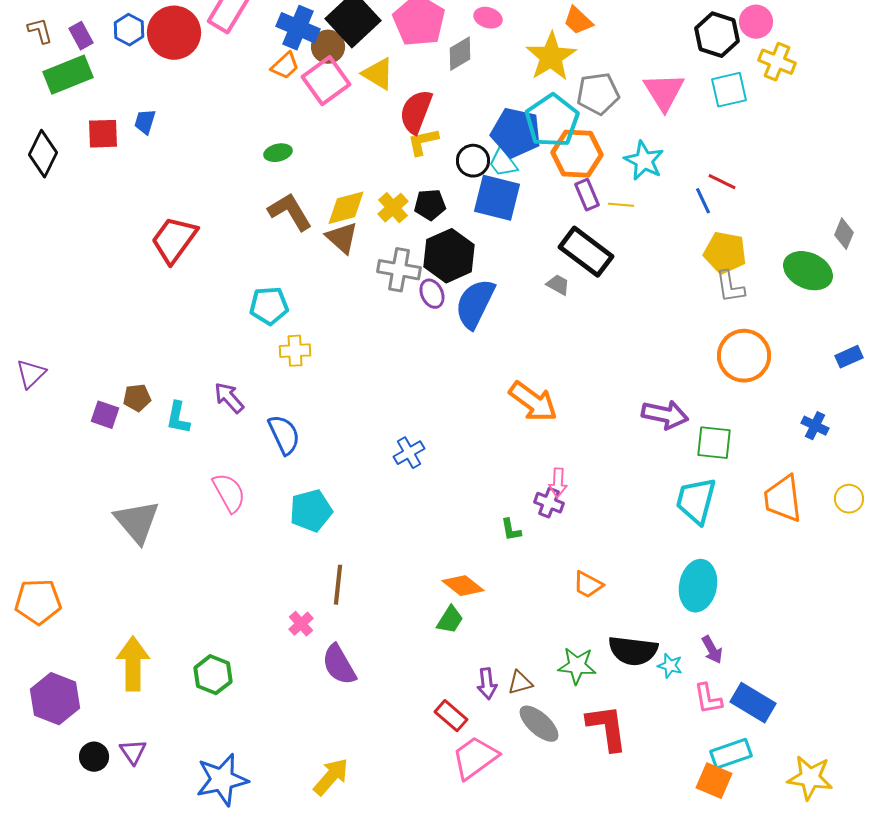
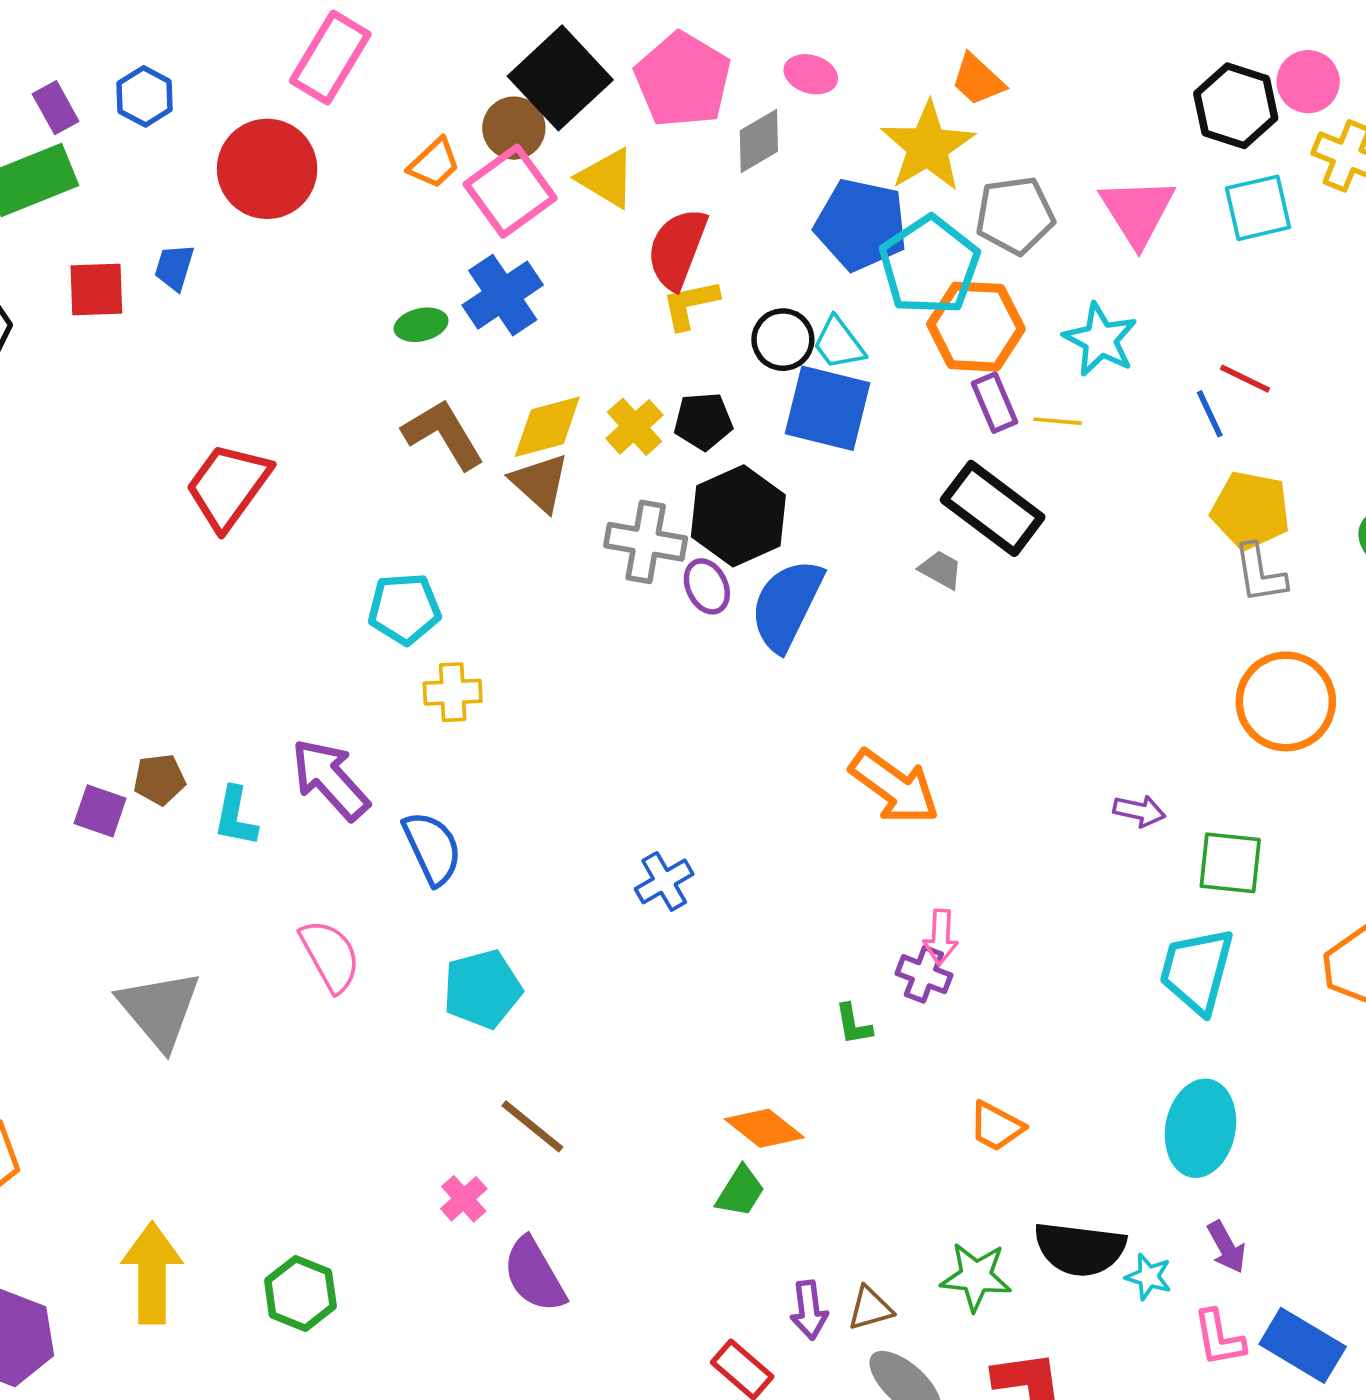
blue cross: (298, 28) -> (503, 295), moved, turned 33
red circle: (174, 33) -> (267, 169), moved
blue pentagon: (516, 133) -> (861, 225), moved
purple arrow: (229, 398) -> (330, 779), size x1.4
purple arrow: (665, 415) -> (1139, 811), size x0.6
brown line: (338, 585) -> (532, 1126), turned -57

